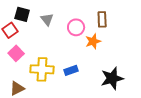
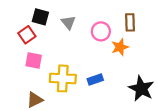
pink square: (16, 53) -> (34, 61), turned -35
black star: (112, 78) -> (141, 89), turned -30

